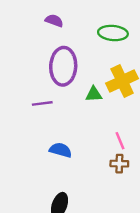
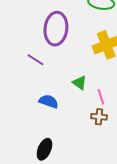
green triangle: (94, 94) -> (80, 83), moved, turned 35
purple line: (42, 103) -> (36, 60), turned 36

